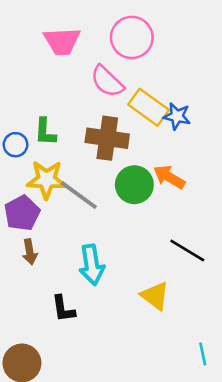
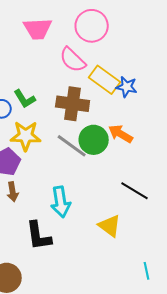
green L-shape: (45, 132) -> (25, 99), turned -35
gray line: (79, 195) -> (72, 146), moved
black L-shape: (63, 309) -> (39, 236), size x1.4

